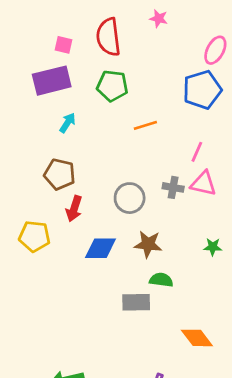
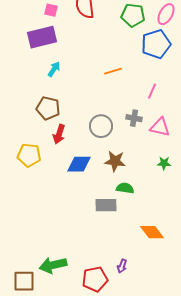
green pentagon: (112, 86) -> (133, 15), moved
pink triangle: (203, 184) -> (160, 127), moved

